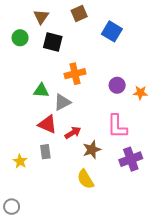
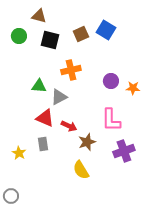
brown square: (79, 14) -> (81, 34), moved
brown triangle: (41, 17) -> (39, 16), turned -49
red arrow: (73, 133) -> (69, 126), turned 56

